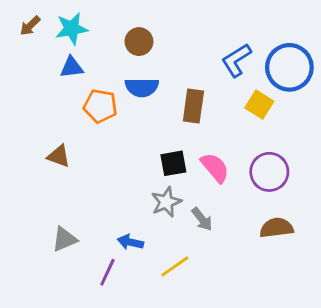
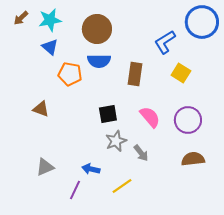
brown circle: (139, 42) -> (97, 29), size x1.5
blue triangle: (72, 67) -> (50, 47), turned 48
blue circle: (289, 67) -> (202, 22), moved
black square: (173, 163) -> (108, 114), moved

